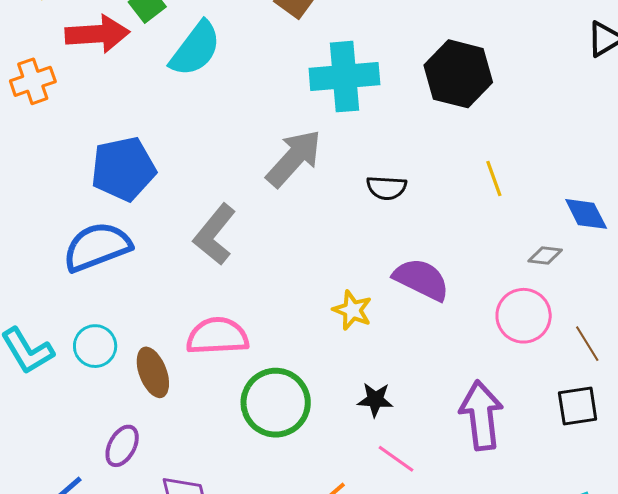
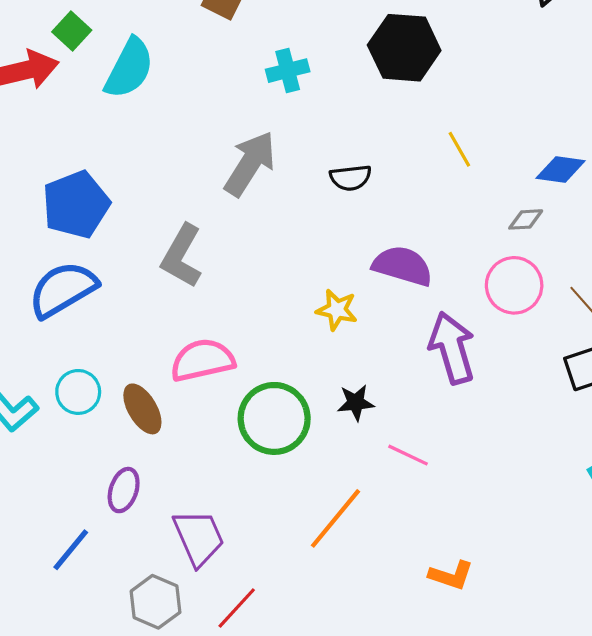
cyan cross: (344, 77) -> (288, 71), size x0.6
blue diamond: (586, 214) -> (561, 170), turned -45
black star: (375, 400) -> (356, 403), moved
purple arrow: (481, 415) -> (452, 348), moved

